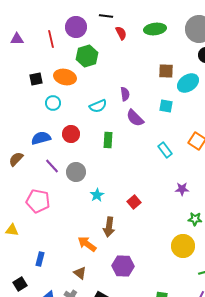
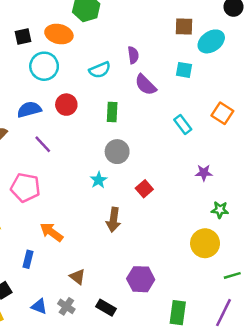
cyan circle: (53, 103) -> (44, 66), size x1.5
gray circle: (76, 172) -> (117, 152), moved
orange arrow: (87, 244) -> (51, 232), moved
purple hexagon: (123, 266) -> (141, 279), moved

